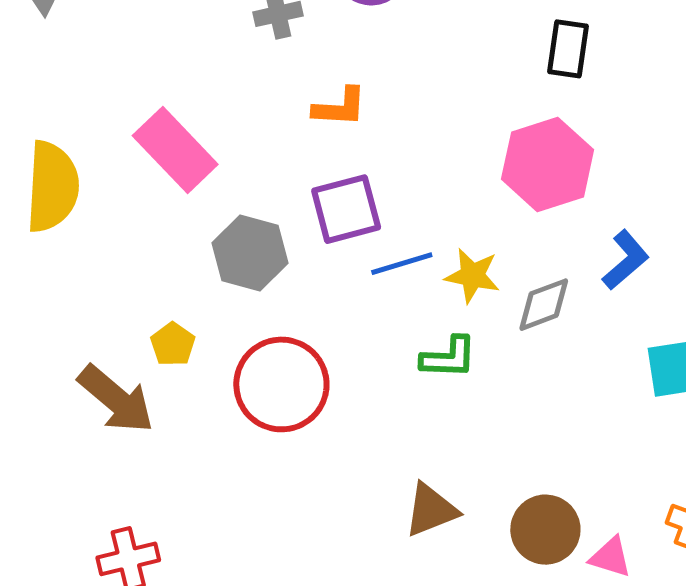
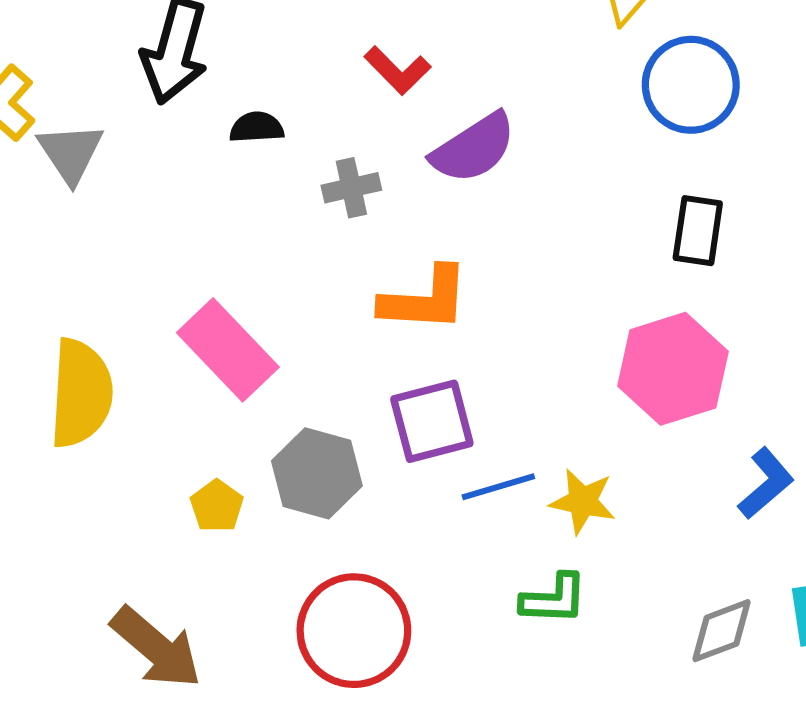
orange L-shape: (340, 107) -> (425, 299), size x1.4
gray diamond: (544, 305) -> (721, 631), moved
yellow pentagon: (173, 344) -> (217, 506), moved

